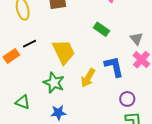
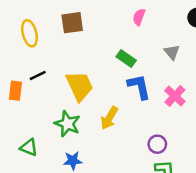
gray triangle: (136, 39) -> (172, 52), moved
orange rectangle: (11, 56) -> (15, 91), turned -49
blue L-shape: (114, 67) -> (139, 87), moved

